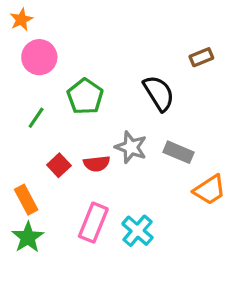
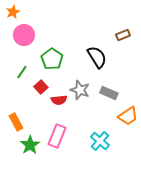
red square: (59, 165) -> (41, 87), moved
cyan cross: (138, 231) -> (100, 141), moved
green star: (28, 237) -> (30, 145), moved

